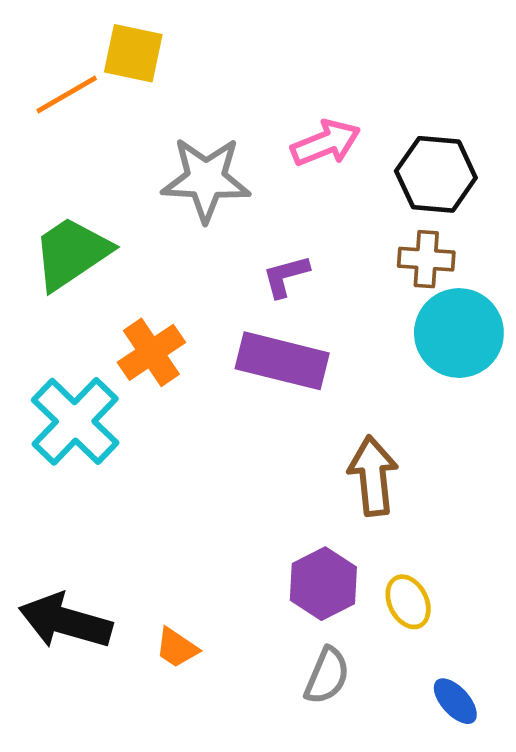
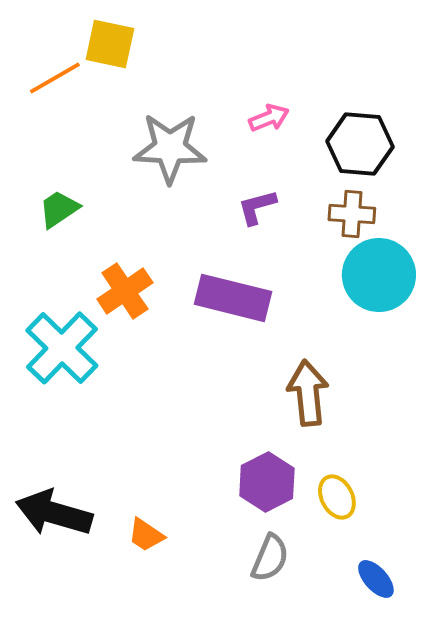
pink arrow: (326, 143) -> (269, 118), size x0.7
green trapezoid: (71, 253) -> (59, 209), size x0.6
purple L-shape: (286, 276) -> (257, 207), moved

